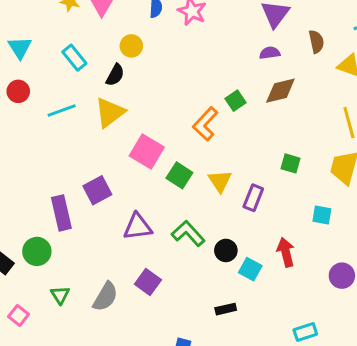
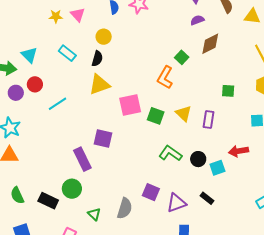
cyan line: (62, 110) -> (57, 104), moved
yellow triangle: (110, 113) -> (99, 85), turned 30
pink square: (147, 152) -> (130, 105), turned -30
purple square: (97, 190) -> (103, 138), turned -36
purple triangle: (138, 227) -> (176, 203), moved
red arrow: (286, 252) -> (239, 151), turned -72
cyan square: (250, 269) -> (217, 168), turned -35
black rectangle: (226, 309) -> (207, 198), turned 64

